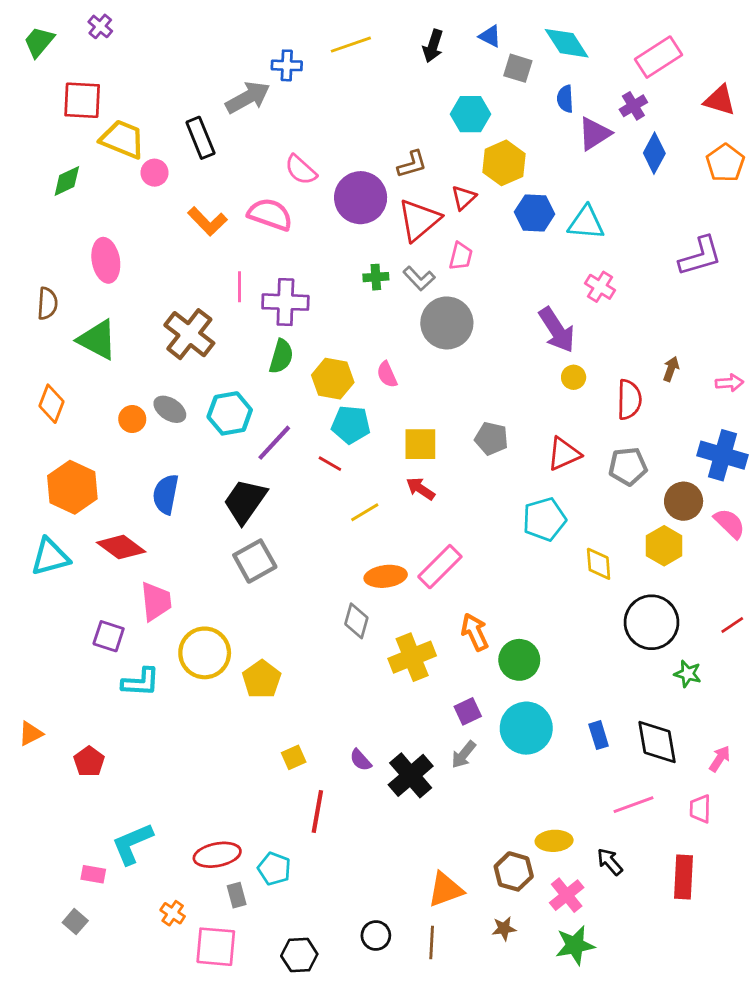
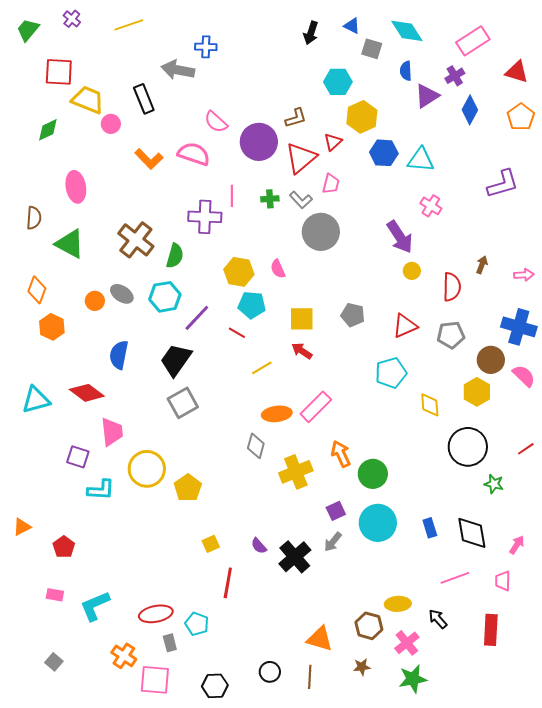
yellow line: (351, 45) -> (129, 25), moved
gray arrow: (248, 97) -> (178, 70), turned -140
pink line: (239, 287) -> (232, 196), moved
green semicircle: (281, 356) -> (175, 256), moved
orange hexagon: (72, 487) -> (52, 327), moved, size x0.7
pink rectangle: (93, 874) -> (55, 595), moved
orange triangle: (445, 890) -> (320, 639), turned 36
orange cross: (173, 913) -> (124, 656), size x1.4

